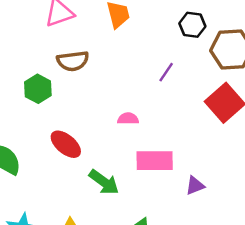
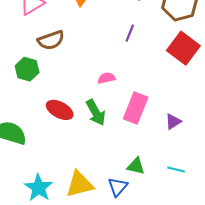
pink rectangle: (155, 161) -> (136, 108), turned -56
green arrow: (104, 182) -> (96, 113), moved, turned 36

